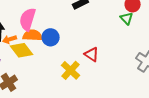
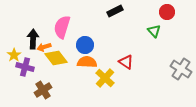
green triangle: (127, 18) -> (154, 31), moved
orange semicircle: (33, 35) -> (87, 62), moved

